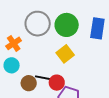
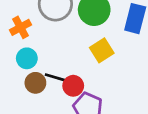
yellow square: (65, 54) -> (102, 50), moved
cyan circle: (12, 65) -> (27, 58), moved

